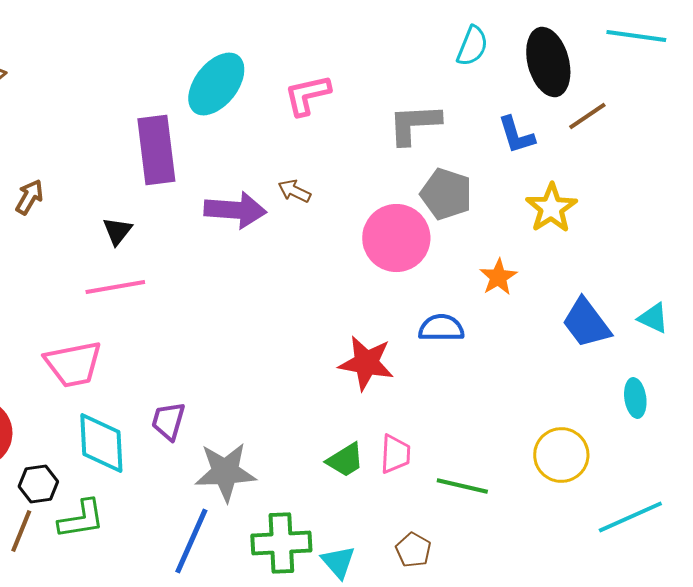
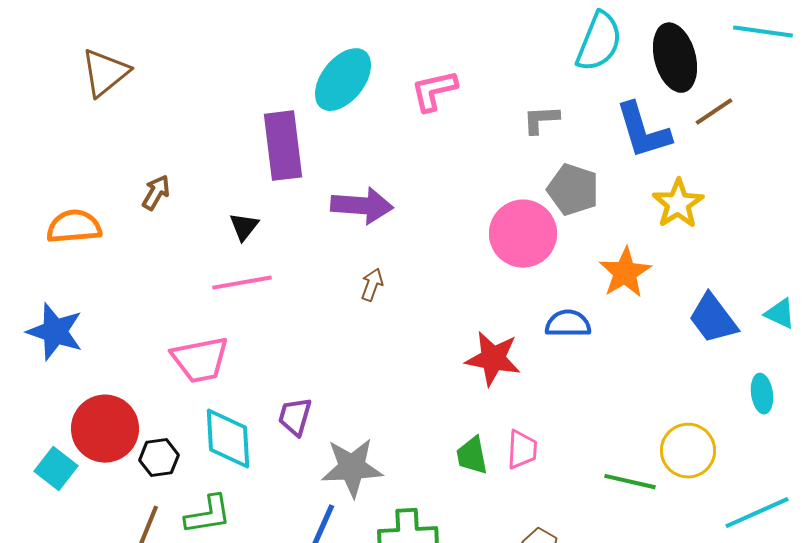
cyan semicircle: (472, 46) -> (599, 42), size x1.5
gray L-shape: (414, 124) -> (541, 120), size x0.7
blue L-shape: (516, 135) -> (643, 131), size x1.5
brown arrow: (294, 191) -> (372, 285), moved, turned 84
orange star: (498, 277) -> (625, 273), size x1.4
green trapezoid: (345, 460) -> (472, 456), turned 111
black hexagon: (38, 484) -> (159, 458), moved
green line: (462, 486) -> (630, 482), moved

